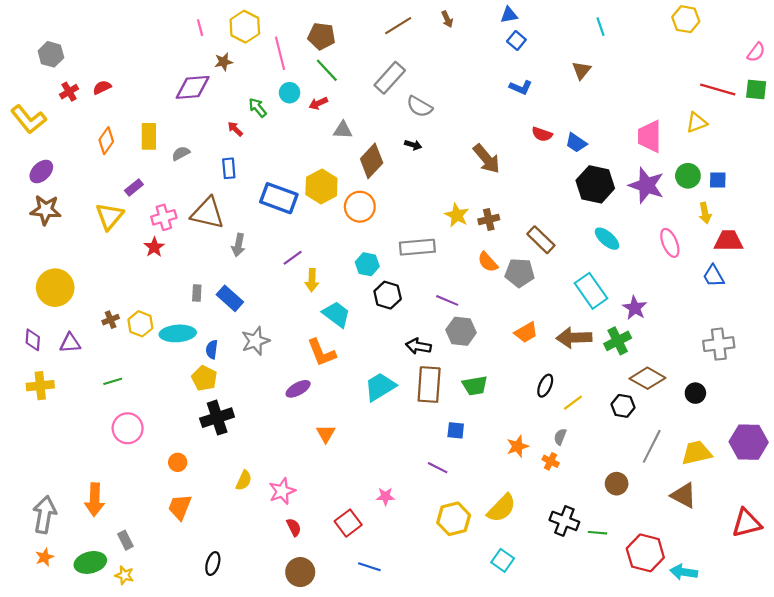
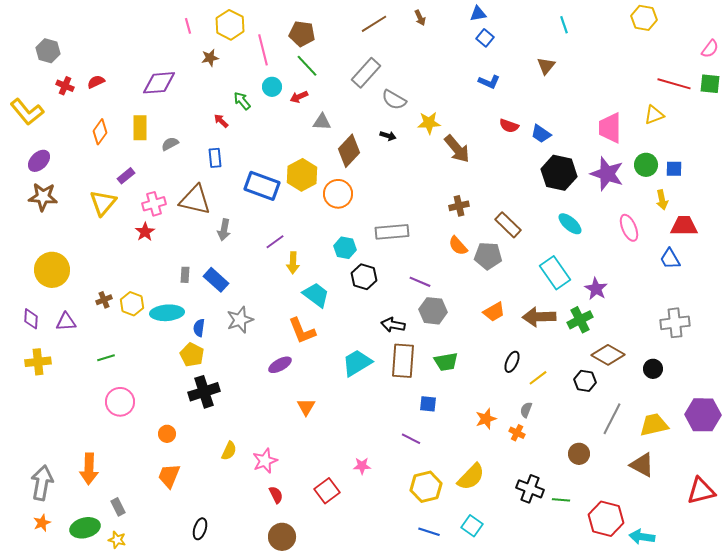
purple diamond: (193, 87) -> (159, 83), moved
red cross: (69, 92) -> (65, 86), turned -36
yellow star: (457, 215) -> (429, 123), moved, turned -30
blue line: (369, 567) -> (429, 532), moved

